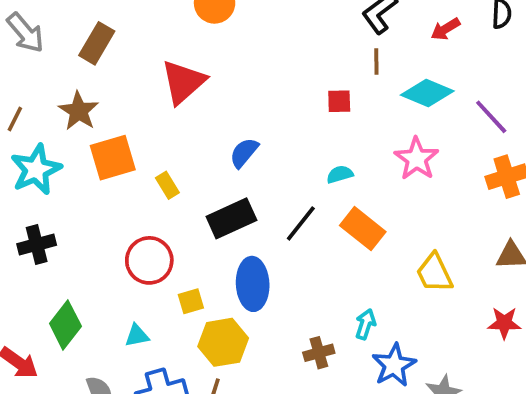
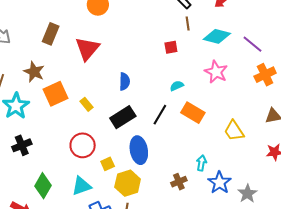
brown rectangle: (97, 43) -> (51, 34), moved
blue semicircle: (244, 153) -> (125, 81), turned 150
cyan triangle: (137, 336) -> (81, 186), size x1.5

